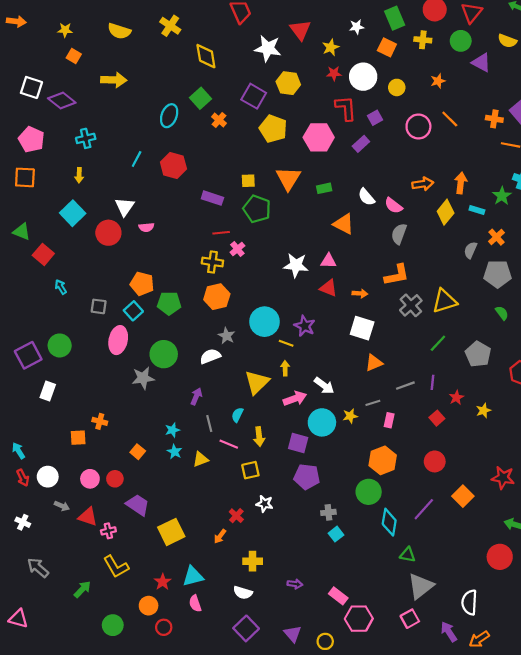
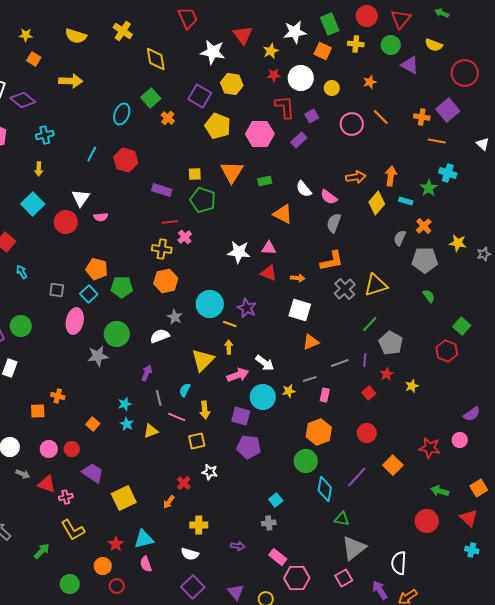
white star: (357, 27) -> (295, 32), size x1.6
gray pentagon: (478, 354) -> (391, 343), moved
gray cross: (328, 512) -> (269, 523), moved

